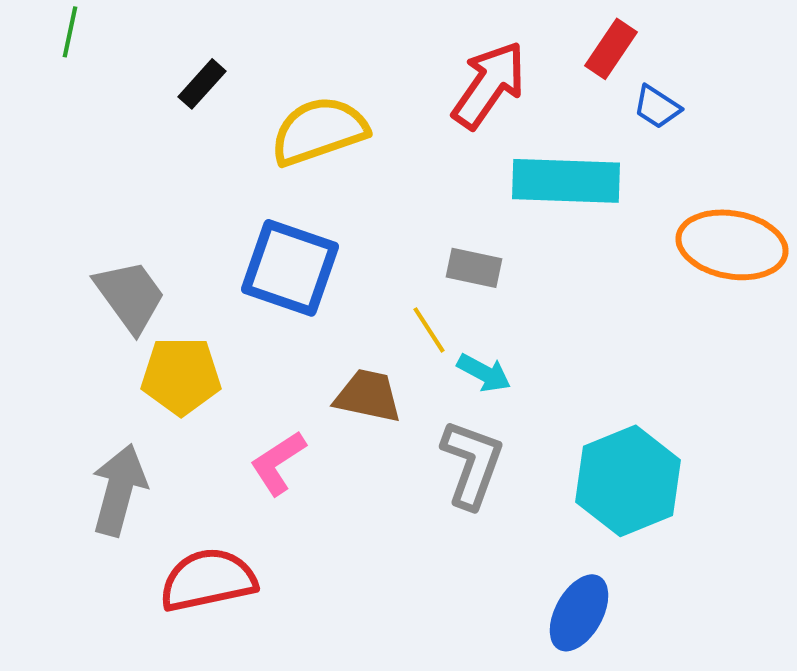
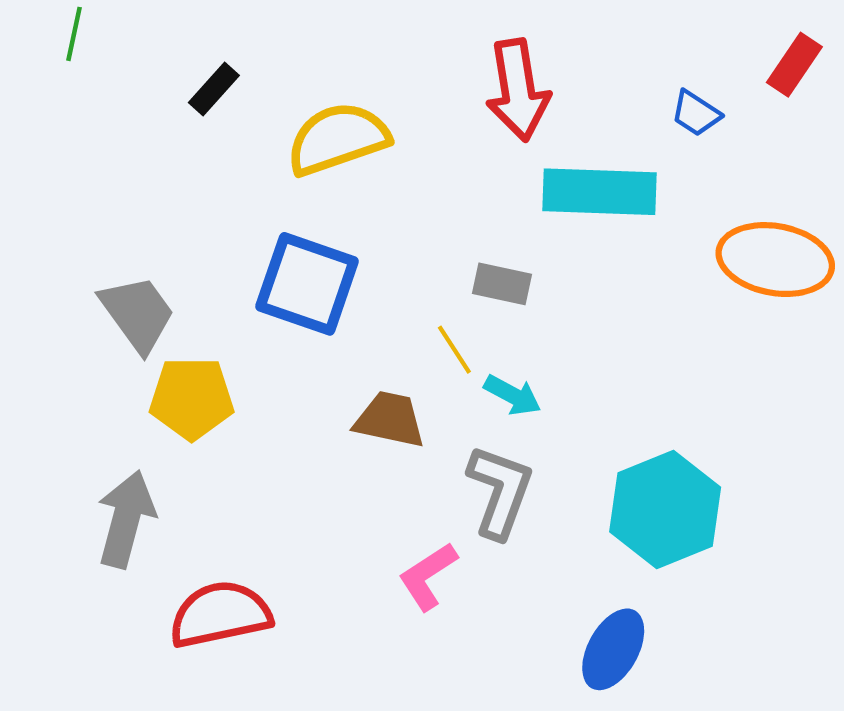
red rectangle: (611, 49) -> (794, 65), moved
red arrow: (489, 85) -> (518, 90), turned 136
pink L-shape: (278, 463) -> (428, 576), moved

